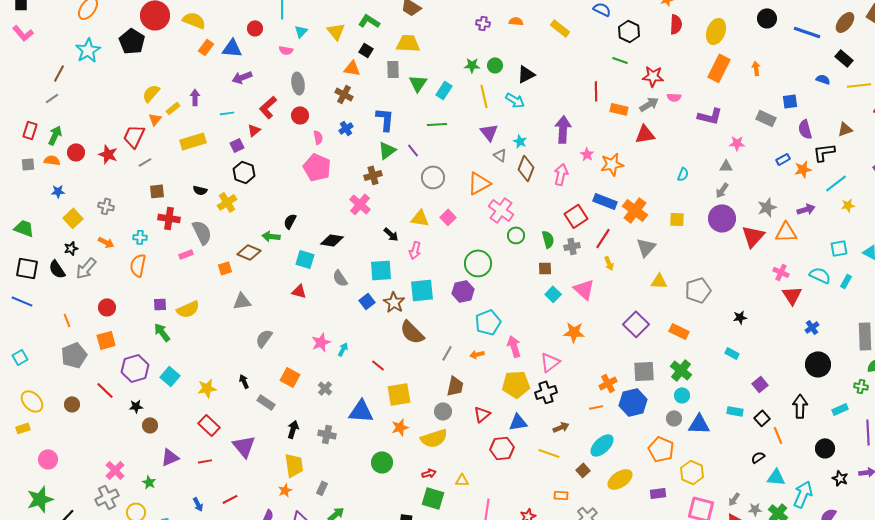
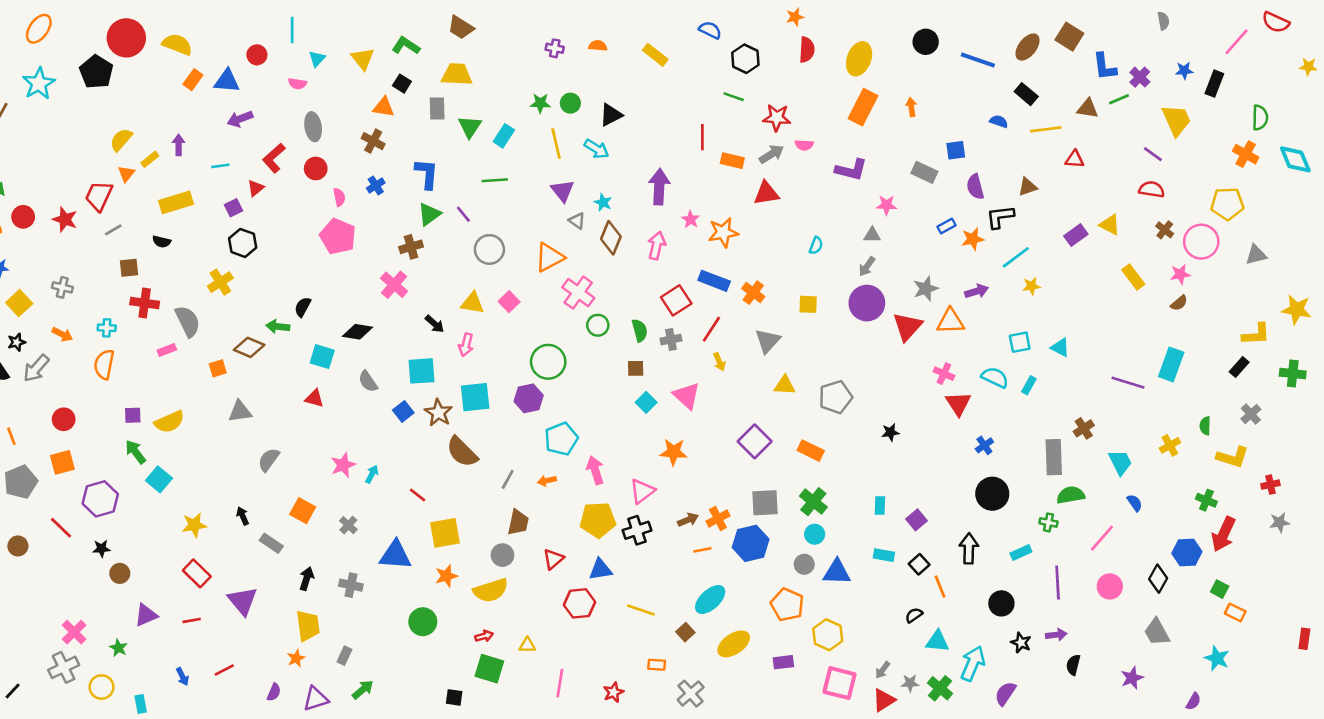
black semicircle: (200, 190) -> (162, 242), moved
orange cross: (635, 210) -> (753, 293), size x0.7
cyan rectangle: (732, 353) -> (880, 505), moved, turned 64
cyan square: (170, 376) -> (159, 479), moved
brown arrow: (561, 427) -> (688, 520), moved

